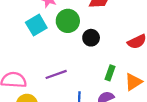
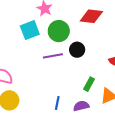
purple line: (56, 74) -> (53, 56), moved

